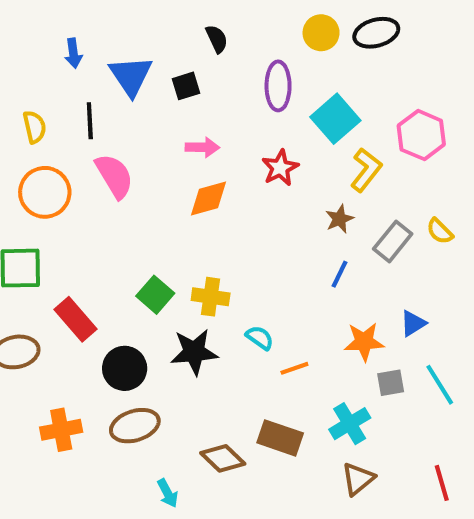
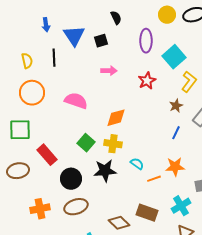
pink semicircle: (114, 176) -> (76, 101), moved, turned -40
orange diamond: (208, 198) -> (116, 118), moved
orange star: (364, 342) -> (175, 167), moved

